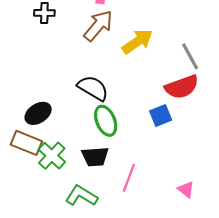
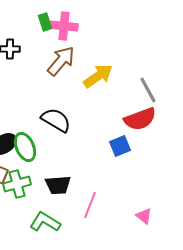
green ellipse: (106, 121) -> (25, 147), moved
green cross: (52, 156) -> (17, 184), turned 32

